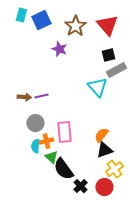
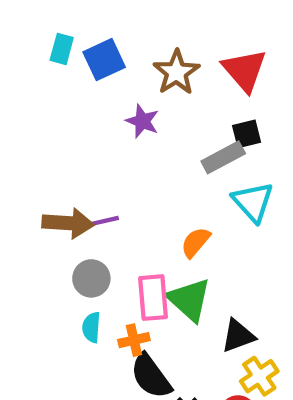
gray rectangle: (116, 70) -> (223, 157), moved
cyan triangle: (97, 87) -> (253, 202), moved
brown arrow: (24, 97) -> (68, 223), size x1.6
orange semicircle: (101, 135) -> (196, 242), moved
orange cross: (46, 141) -> (134, 340), moved
green triangle: (51, 157) -> (189, 300), moved, size x1.6

